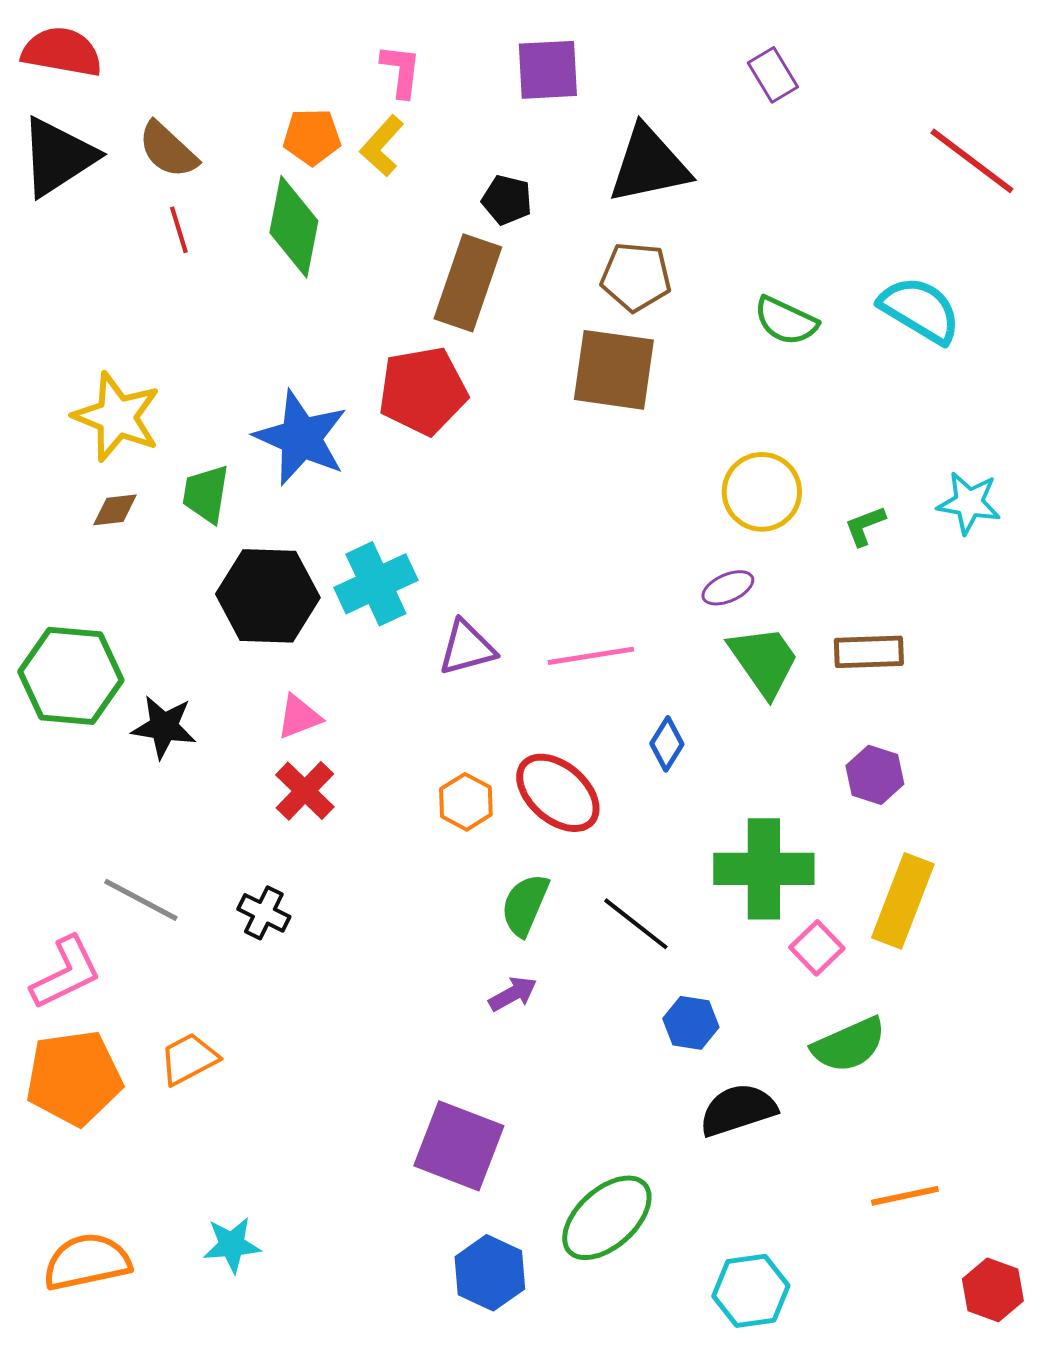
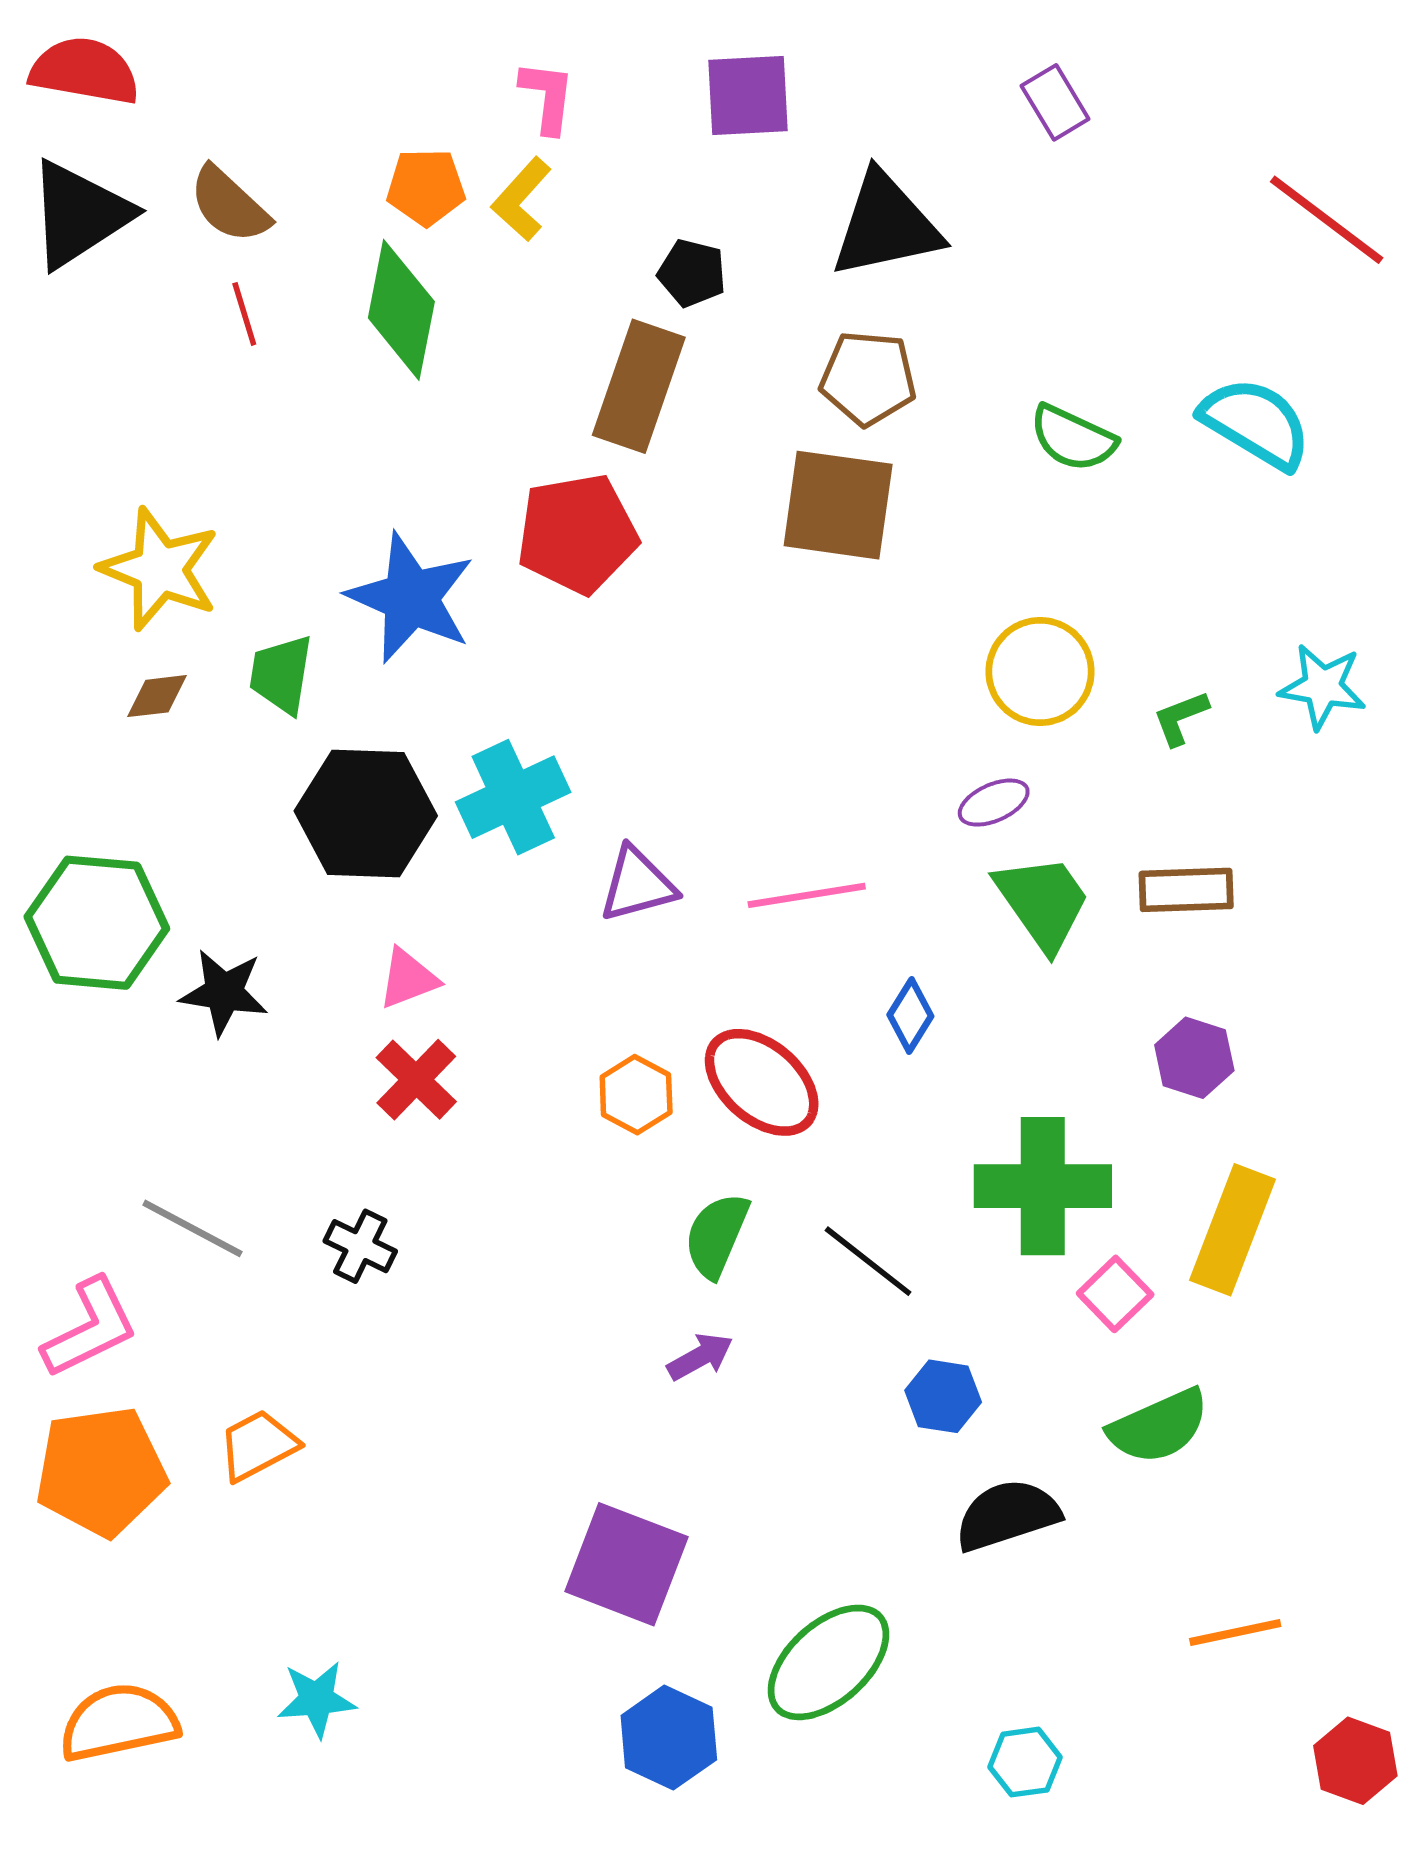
cyan hexagon: (751, 1291) -> (1025, 1762), size x0.7

